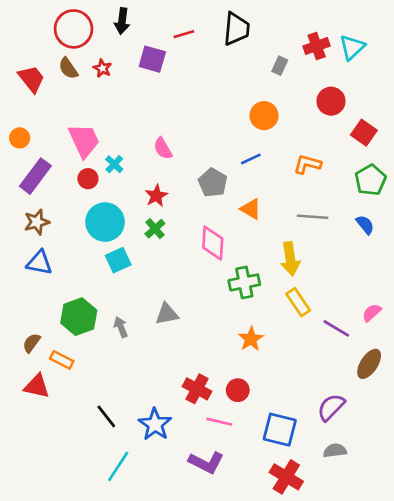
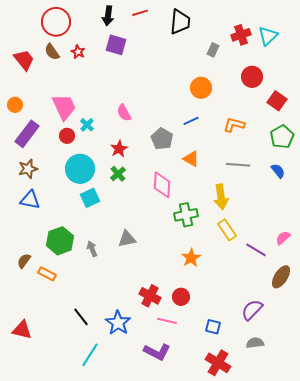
black arrow: (122, 21) -> (108, 16), moved
red line: (184, 34) -> (140, 13), moved
red triangle: (37, 386) -> (22, 330), moved
blue square: (280, 430) -> (213, 327), size x0.6

